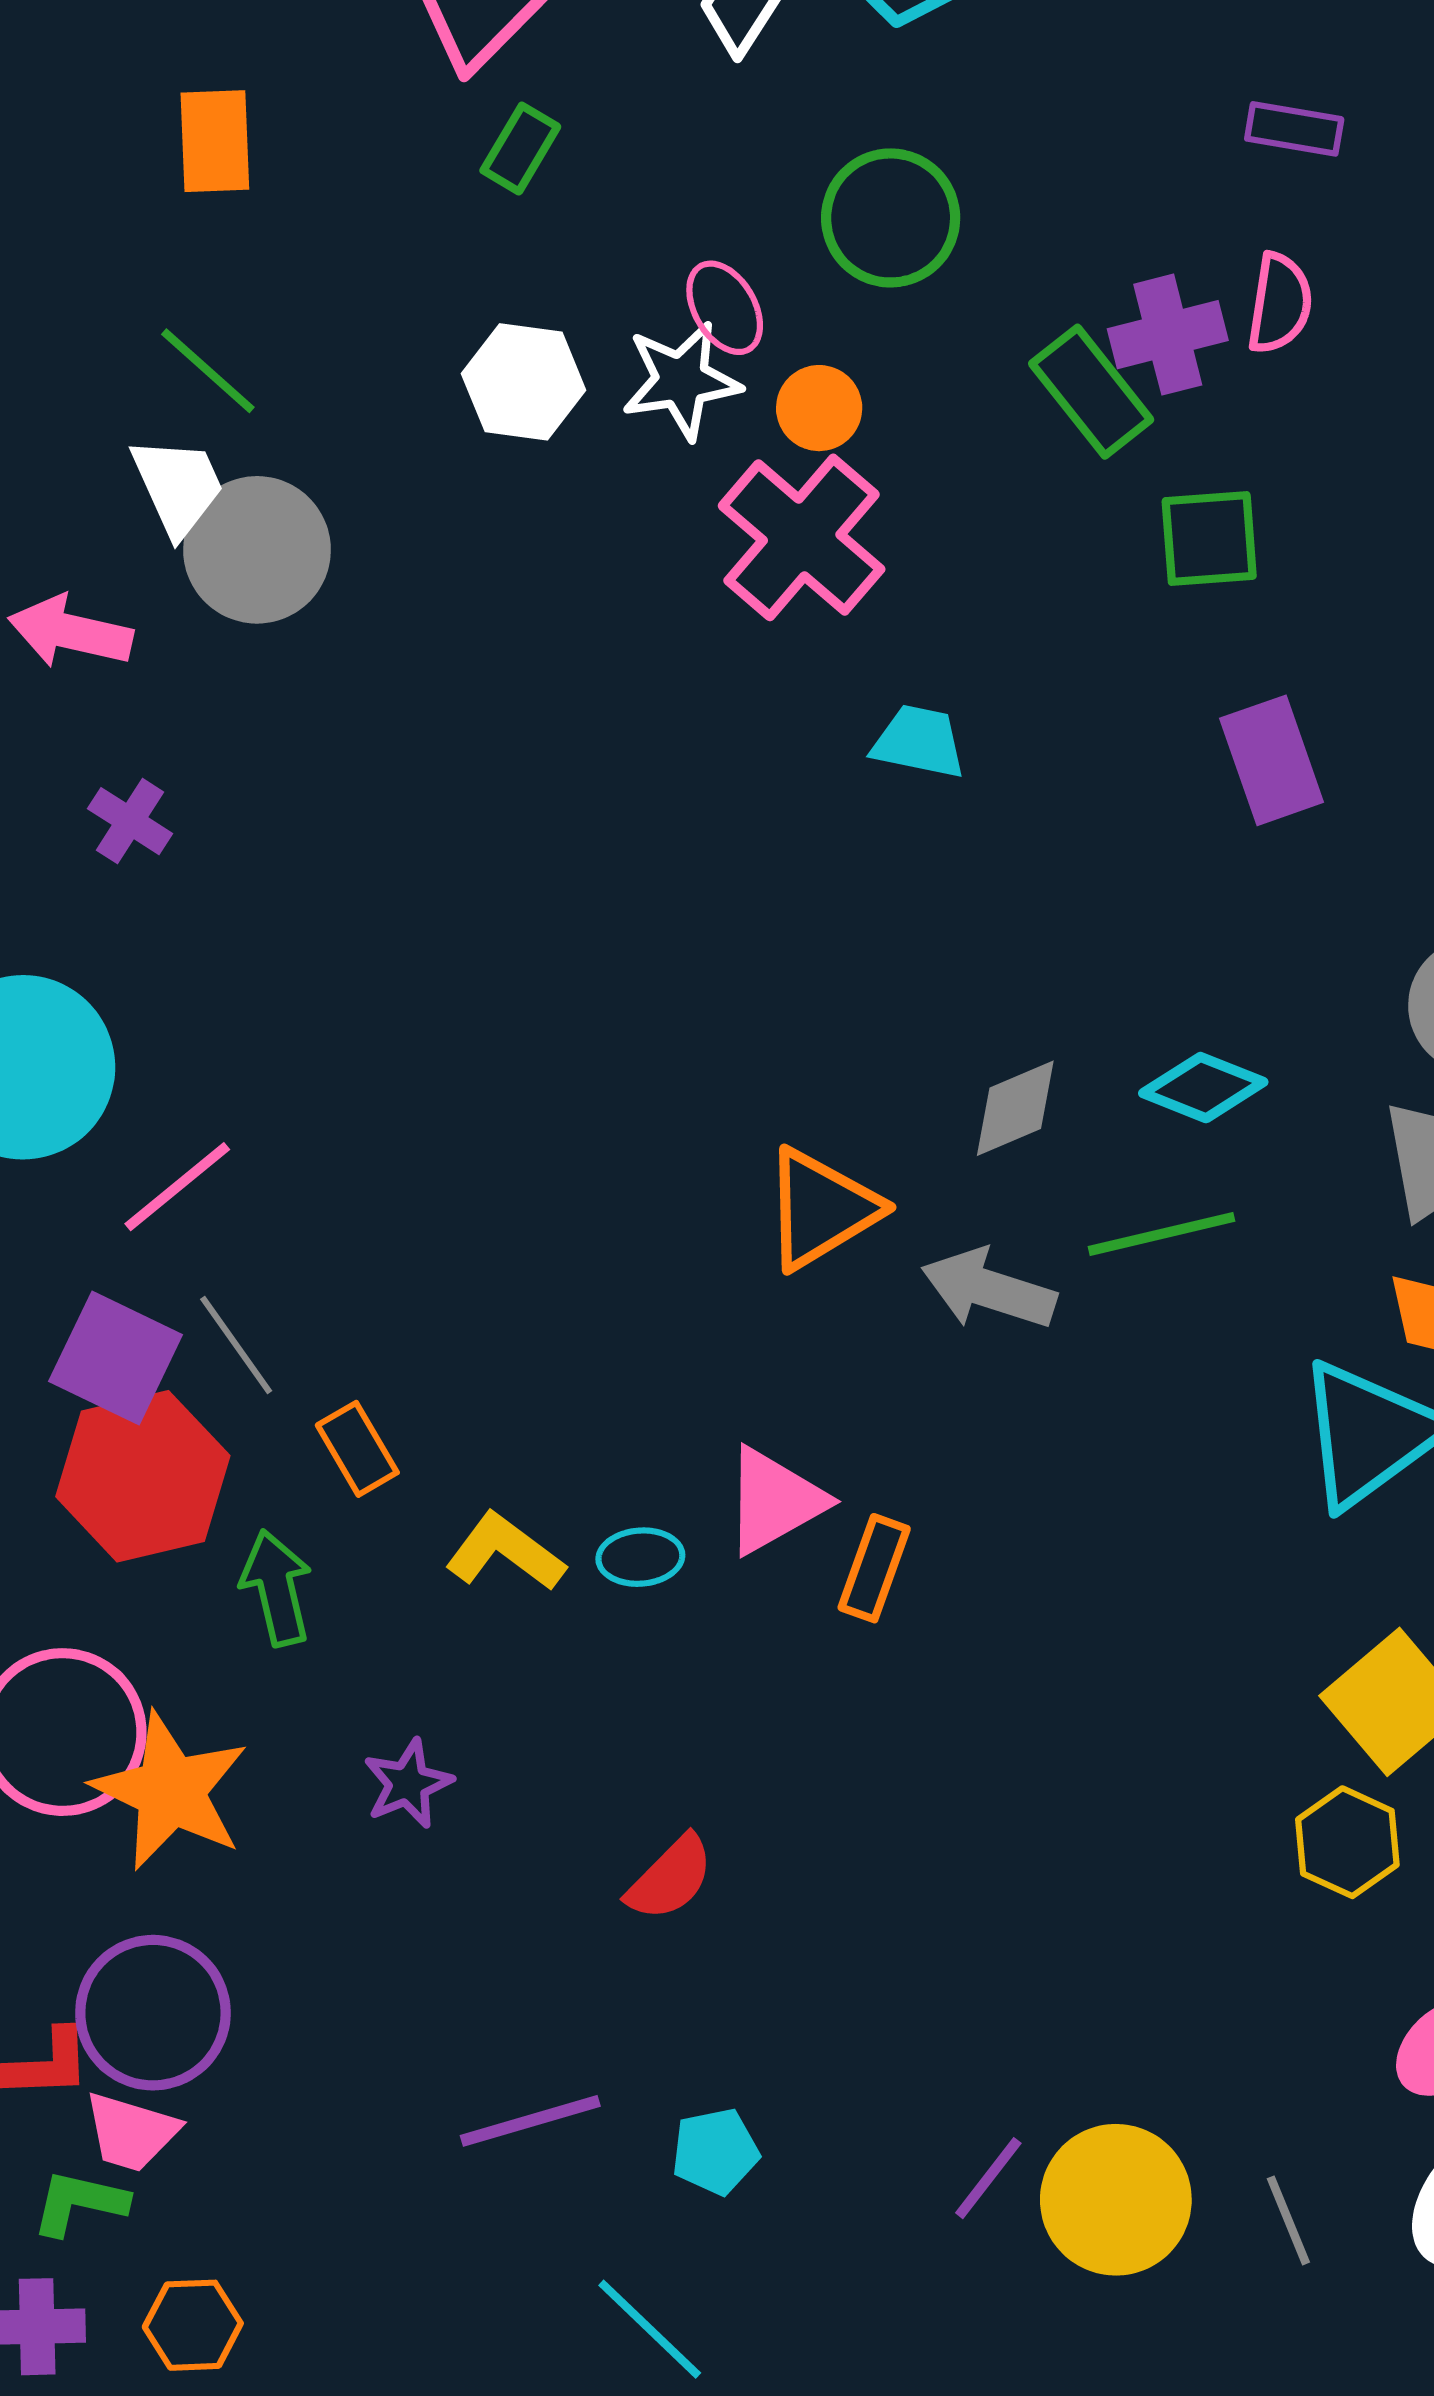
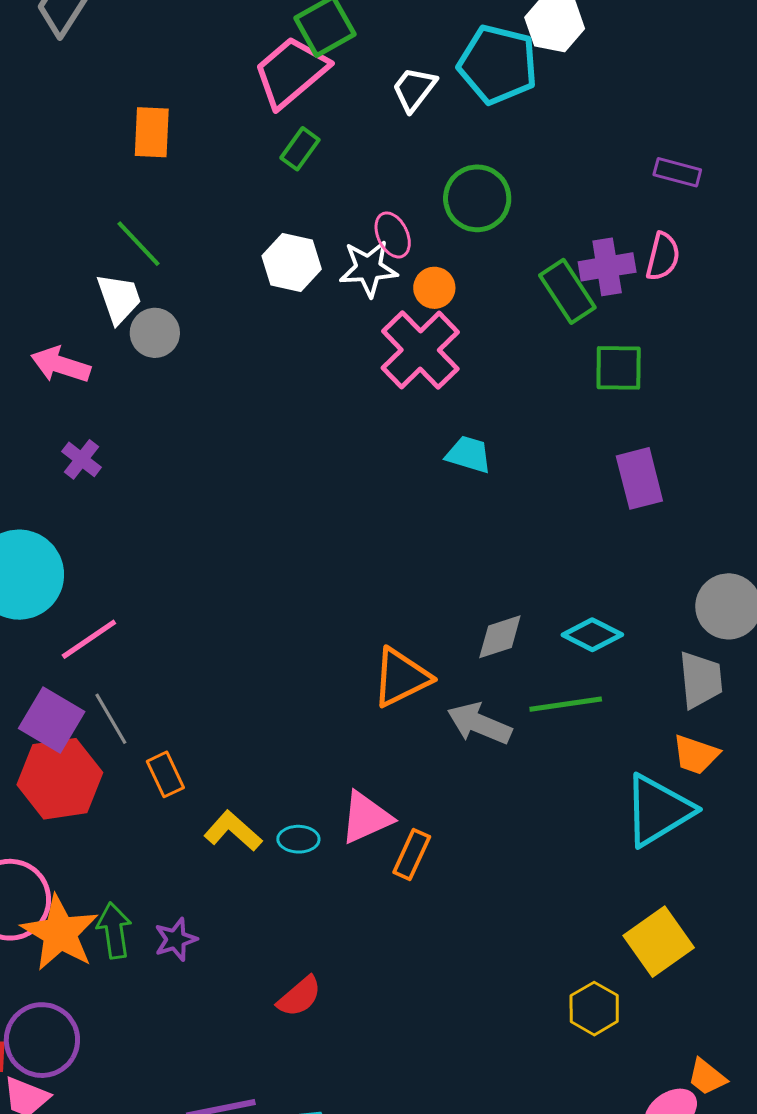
gray circle: (257, 550) -> (155, 333), size x0.7
green arrow: (276, 1588) -> (114, 930), moved
yellow hexagon: (1347, 1842) -> (594, 1009), moved

